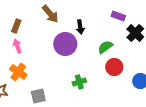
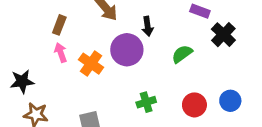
red circle: (114, 67) -> (194, 105), moved
orange cross: (18, 72) -> (91, 64), moved

